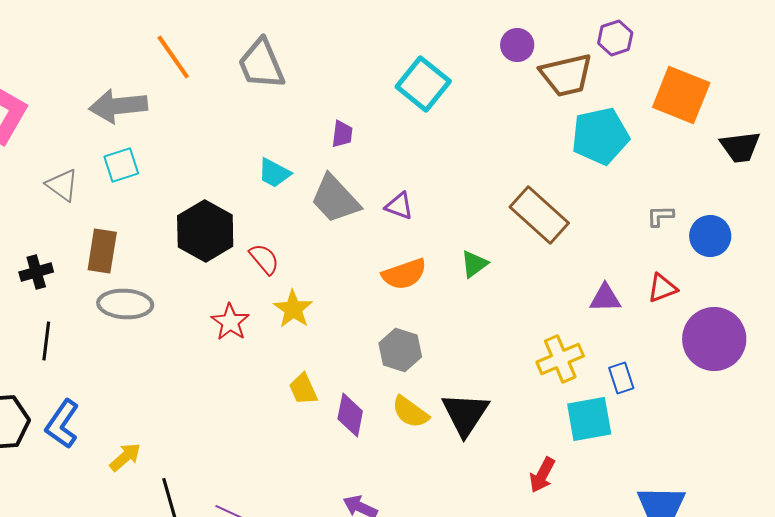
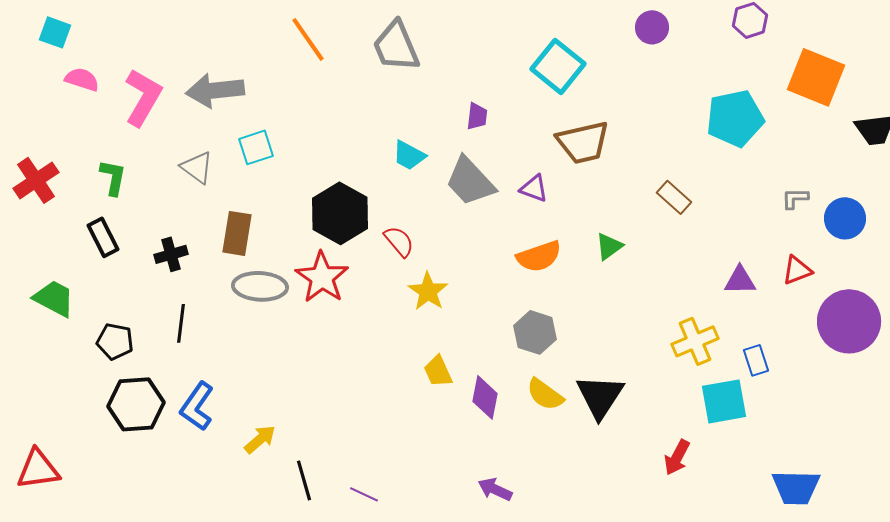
brown trapezoid: (566, 75) -> (583, 142), moved
gray arrow: (118, 106) -> (215, 90), moved
brown rectangle: (539, 215) -> (674, 197), size x0.6
red star: (230, 322) -> (322, 277), moved, size x1.4

